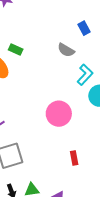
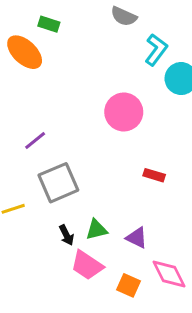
red rectangle: (74, 158) -> (154, 175), turned -56

